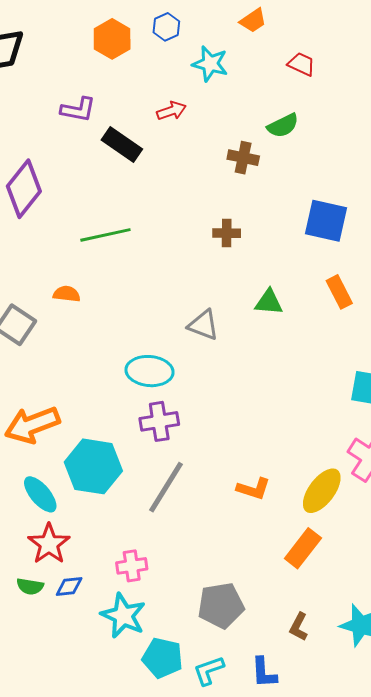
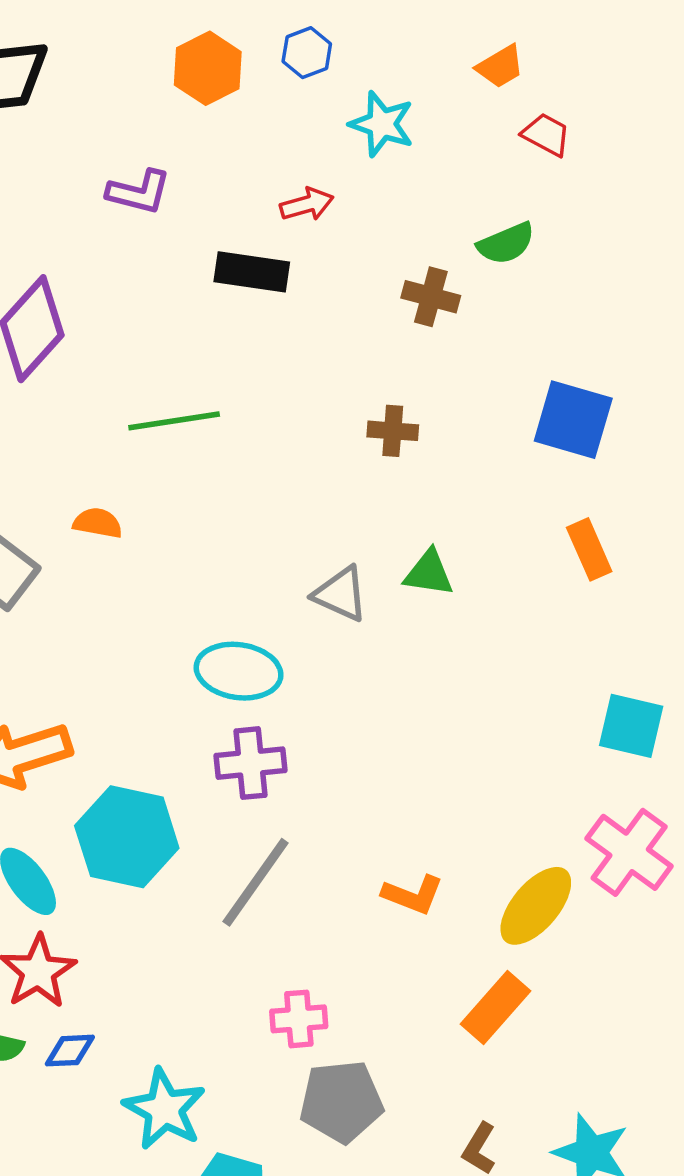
orange trapezoid: (253, 21) -> (500, 67), moved
black rectangle: (122, 144) -> (252, 272), moved, turned -30
green triangle: (269, 302) -> (429, 573), moved
pink cross: (132, 566) -> (299, 1019), moved

